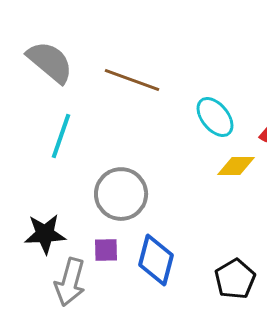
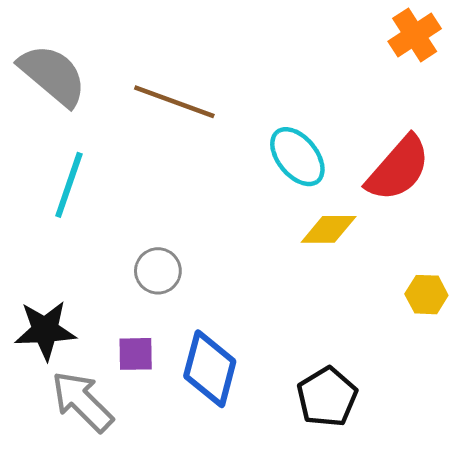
gray circle: (121, 194) -> (158, 271), size x0.6
gray arrow: (70, 282) -> (82, 401), turned 120

